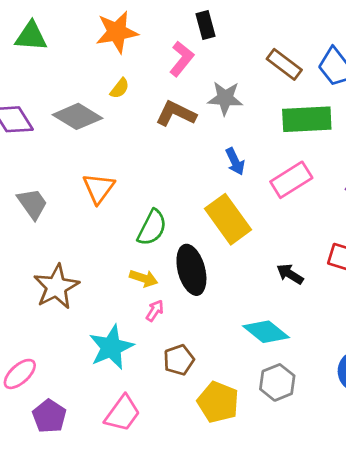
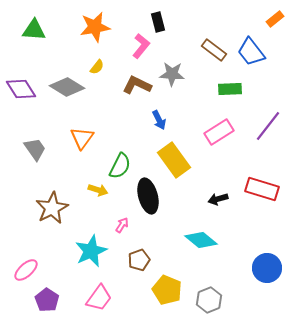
green rectangle: (307, 119) -> (230, 89), size x0.7
blue arrow: (235, 161) -> (159, 120), moved
black arrow: (290, 274) -> (218, 199), turned -48
yellow arrow: (144, 278) -> (98, 190), moved
gray hexagon: (277, 382) -> (209, 300), moved

